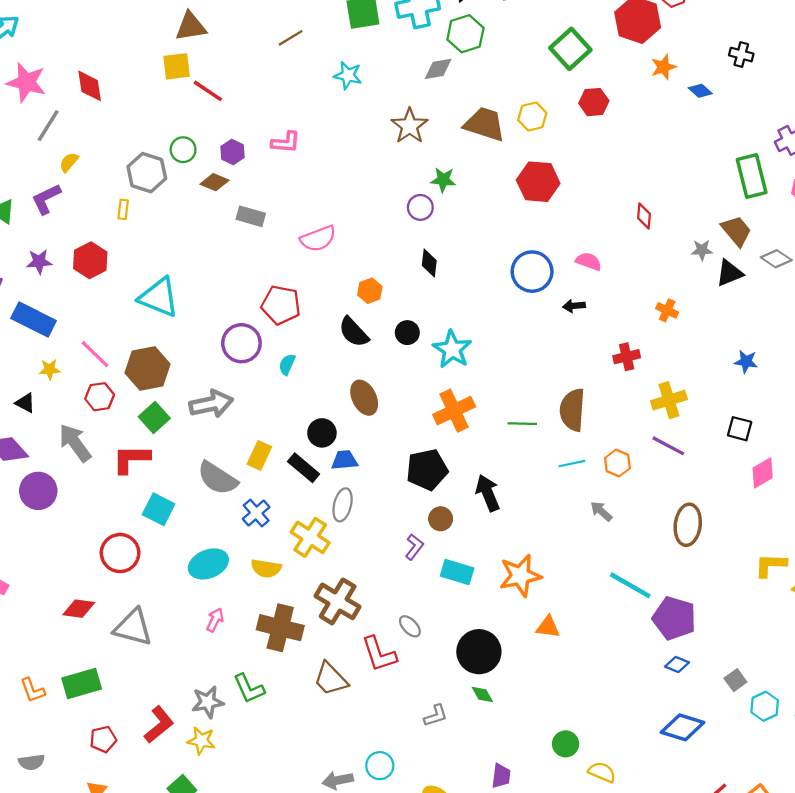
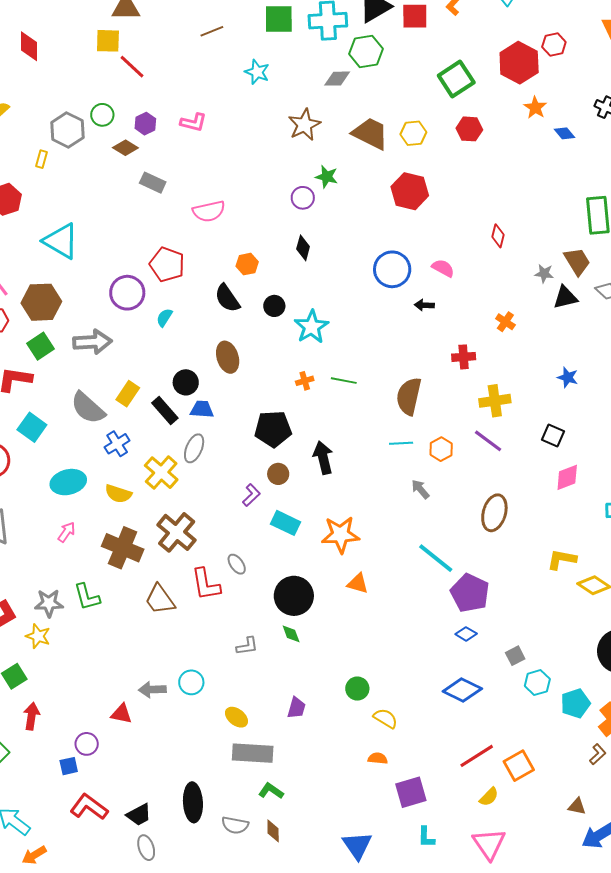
orange star: (663, 67) -> (535, 108), turned -30
orange cross: (454, 411) -> (305, 381), size x0.5
green line: (522, 424) -> (344, 381), moved

